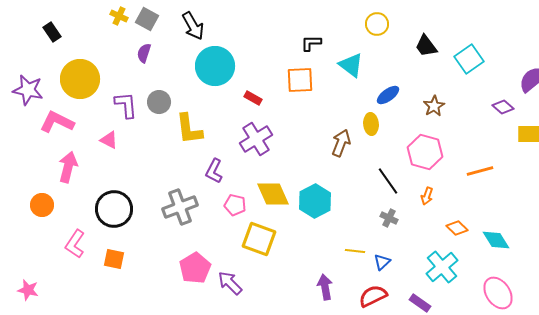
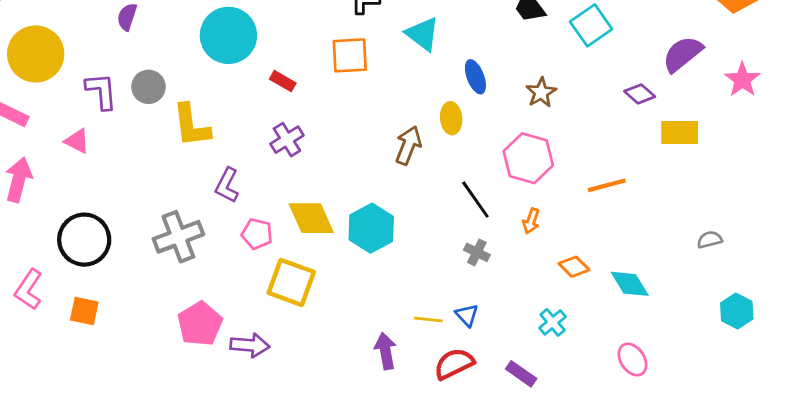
blue ellipse: (388, 95) -> (475, 77), turned -75
purple cross: (256, 139) -> (287, 140), size x0.7
yellow line: (355, 251) -> (428, 320), moved
blue triangle: (382, 262) -> (467, 315), turned -30
cyan cross: (442, 267) -> (553, 322), size x0.6
purple arrow: (230, 283) -> (250, 345), turned 140
pink ellipse: (498, 293) -> (632, 360), size x0.7

